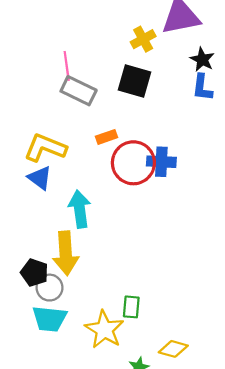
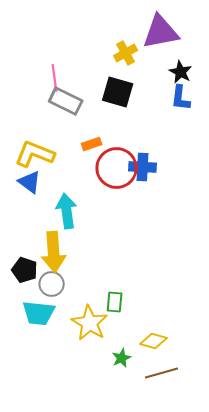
gray circle: (49, 288) -> (52, 284), moved

